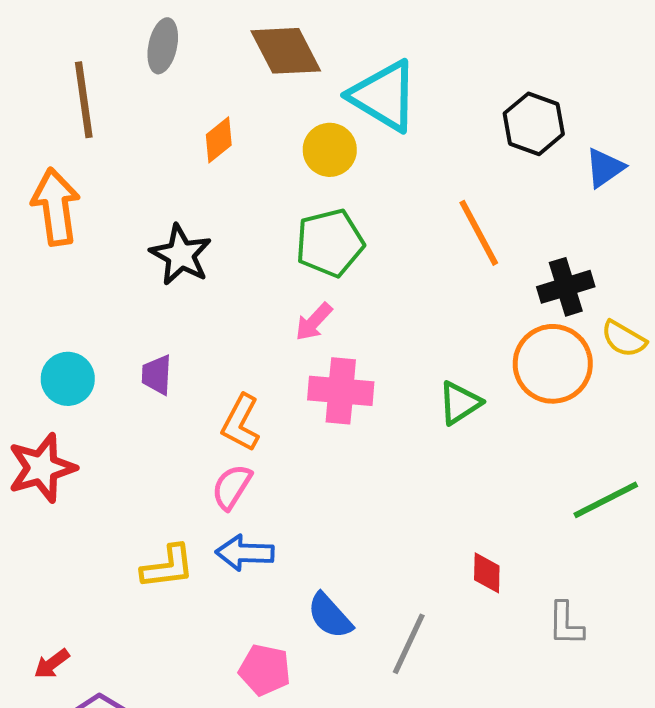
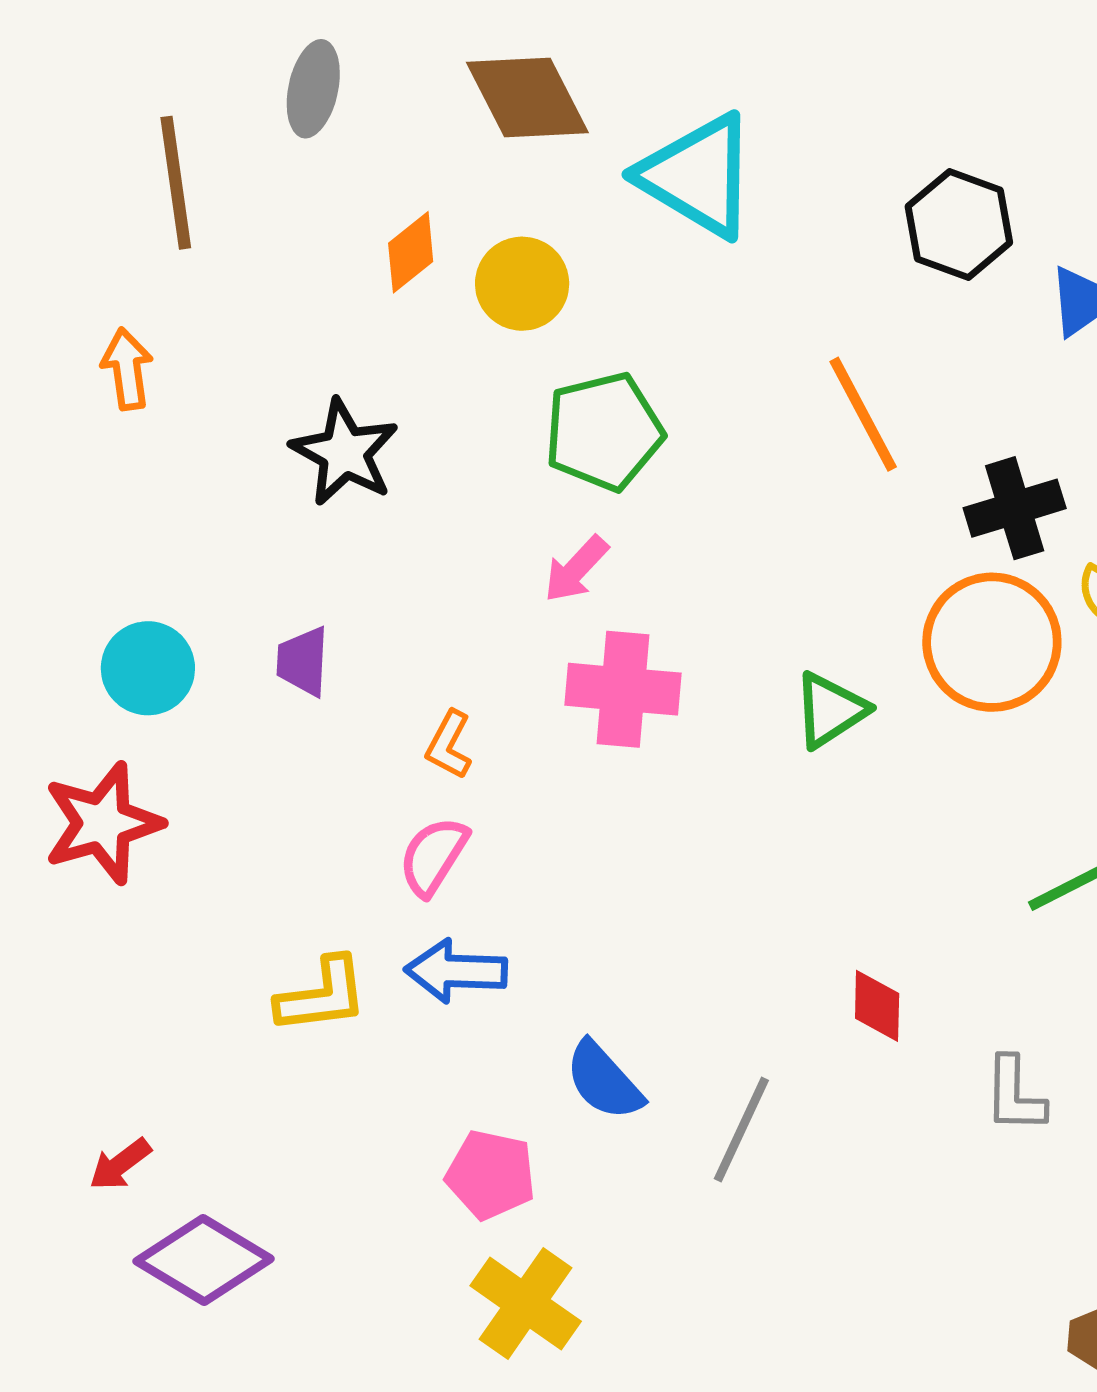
yellow circle: (330, 150) -> (522, 284), moved
orange arrow: (56, 207) -> (127, 369), size x0.6
orange L-shape: (241, 423) -> (449, 745), size x0.7

